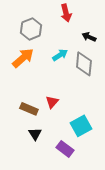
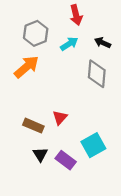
cyan arrow: (60, 55) -> (69, 44), moved
purple rectangle: (65, 149) -> (66, 160), moved

